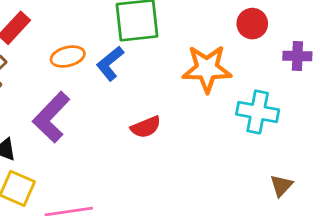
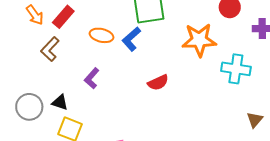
orange ellipse: (68, 57) -> (102, 35), turned 30
purple L-shape: (51, 117) -> (92, 78), size x0.6

